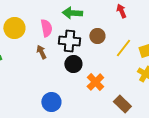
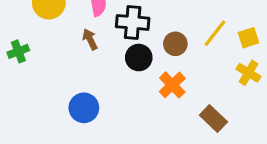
brown circle: (97, 36) -> (175, 44), moved
blue circle: (51, 102) -> (84, 108), moved

